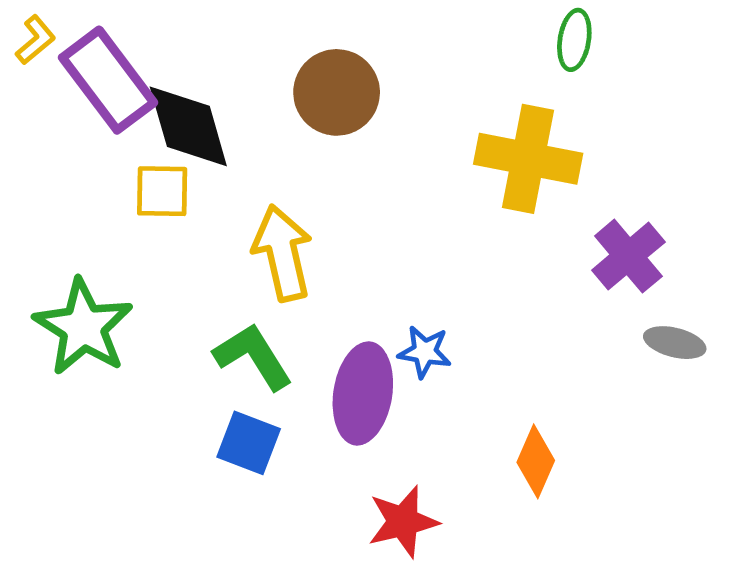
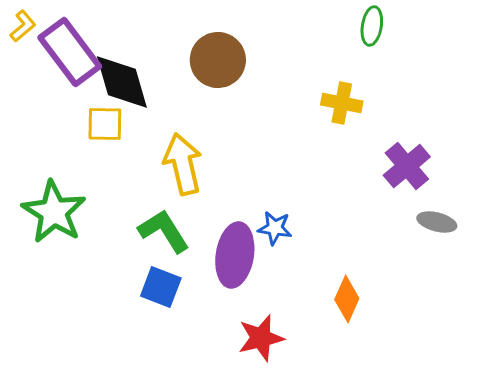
yellow cross: (528, 159) -> (342, 103), size x0.6

